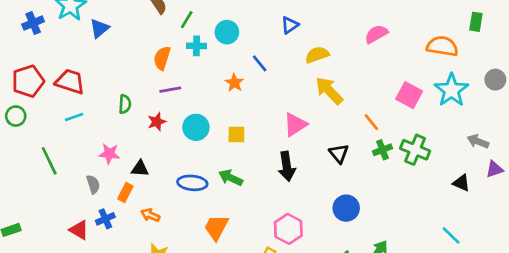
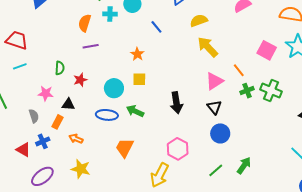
orange star: (234, 83) -> (137, 54), moved
green semicircle: (125, 104) -> (60, 68), moved
red star: (157, 122) -> (80, 80), moved
pink triangle: (295, 125) -> (214, 81), moved
cyan circle: (196, 127) -> (114, 88), moved
black triangle: (339, 153) -> (214, 107), moved

